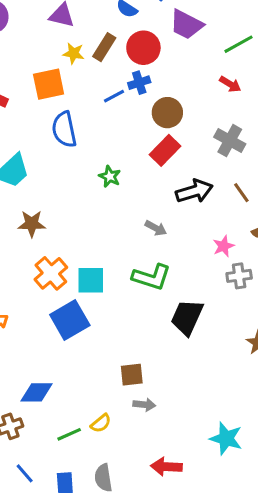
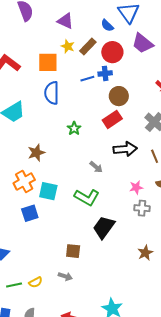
brown star: (32, 224) -> (36, 153), moved, turned -30
blue square: (70, 320) -> (30, 213), size x0.7
brown square: (132, 375) -> (73, 251), moved

